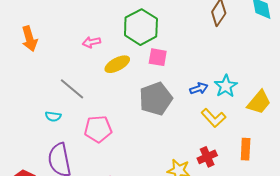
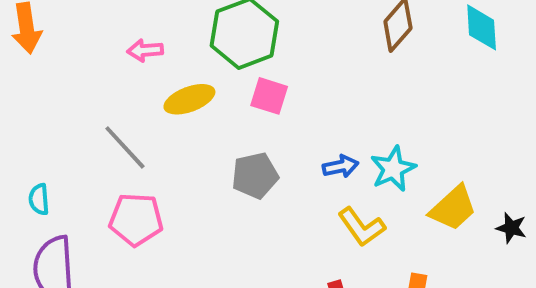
gray line: (72, 89) -> (125, 147), moved
gray pentagon: (156, 99) -> (255, 176), size x0.7
cyan semicircle: (53, 116) -> (39, 199), moved, turned 70

